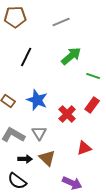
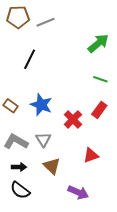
gray line: (61, 22) -> (45, 22), moved
green arrow: (71, 56) -> (98, 43), moved
black arrow: (25, 159) -> (19, 167), moved

